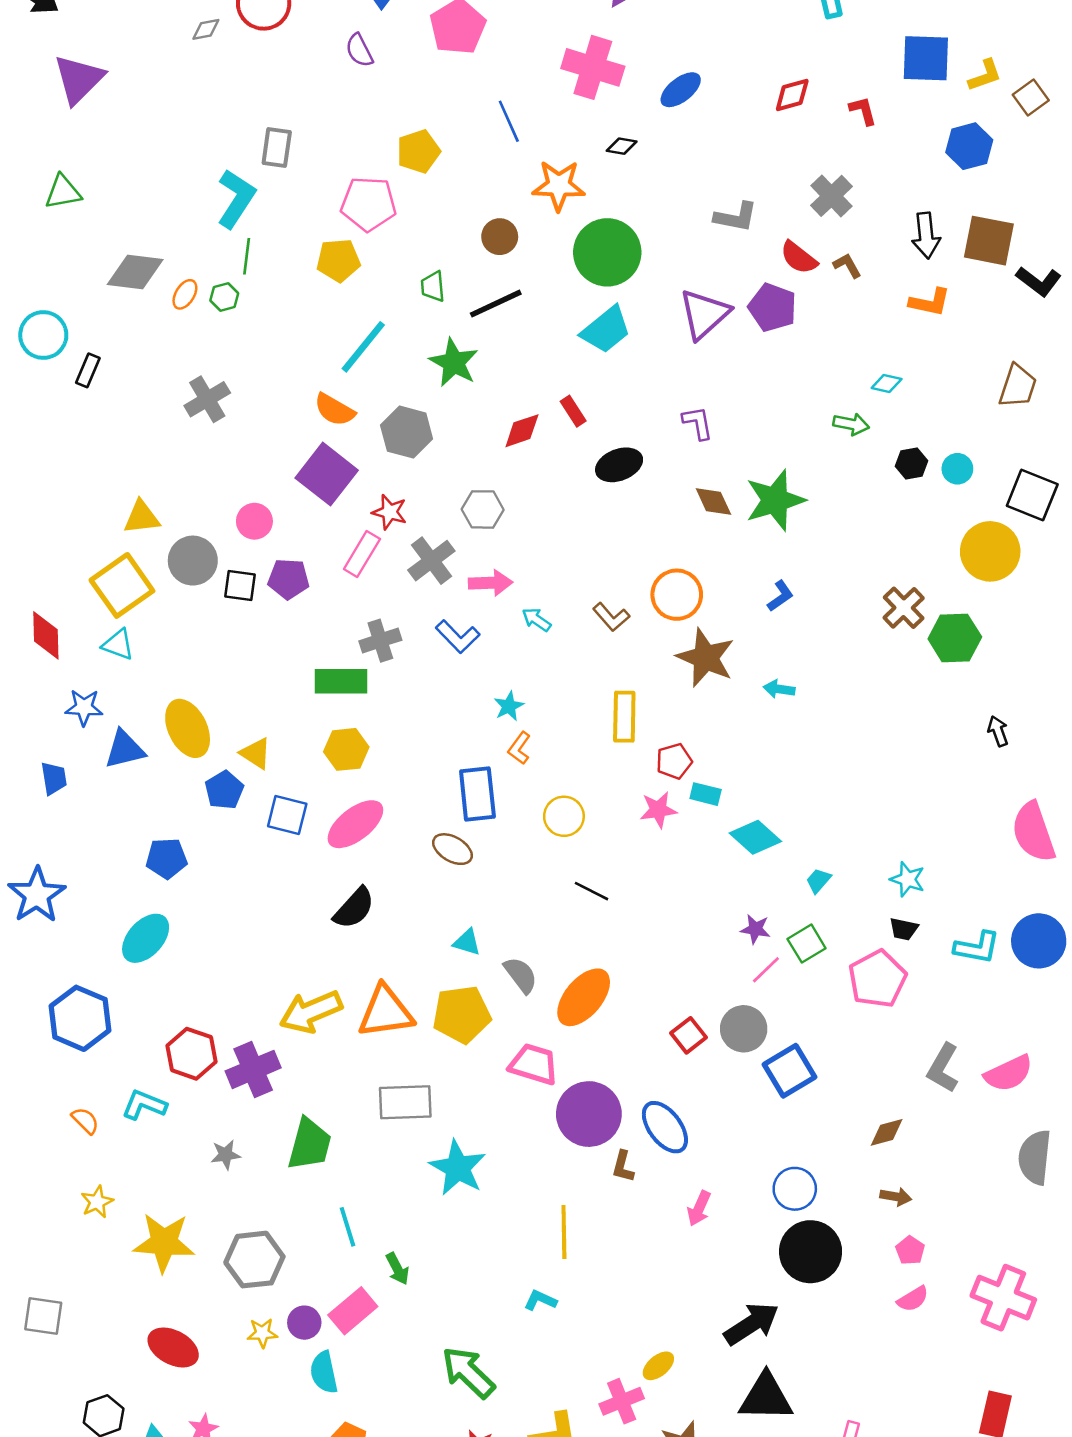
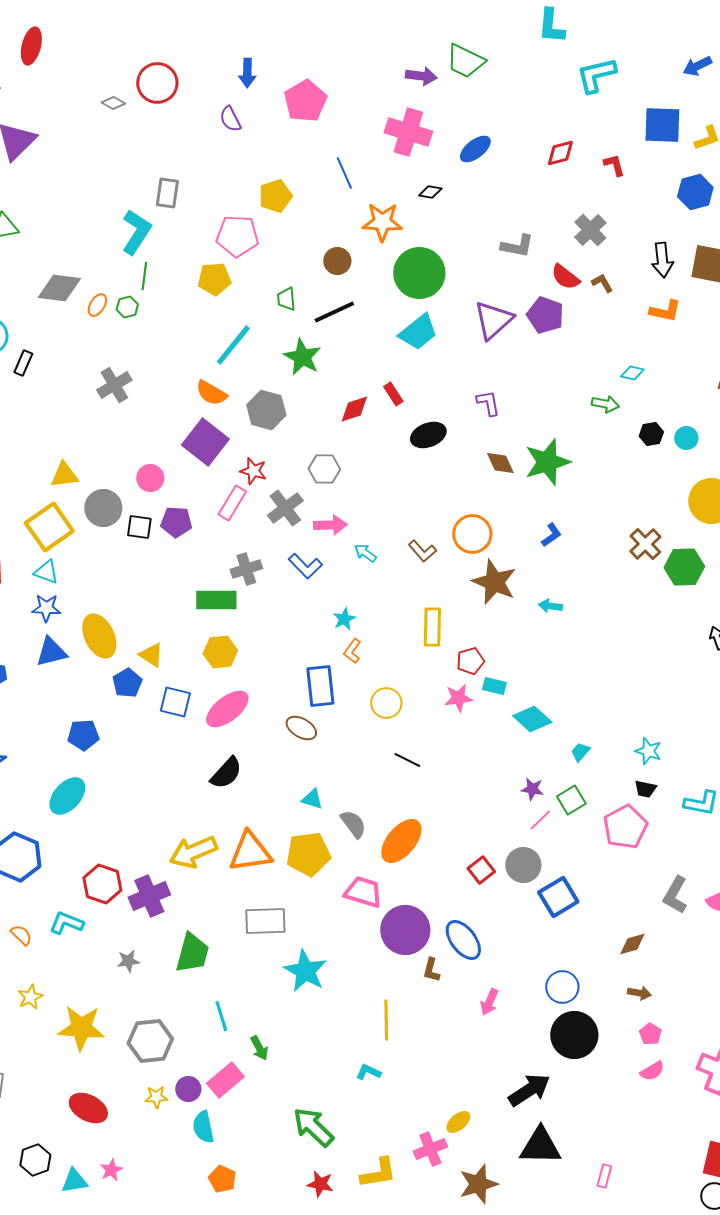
gray diamond: (206, 29) -> (113, 103), turned 40
blue star: (84, 707) -> (46, 608), moved

